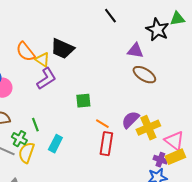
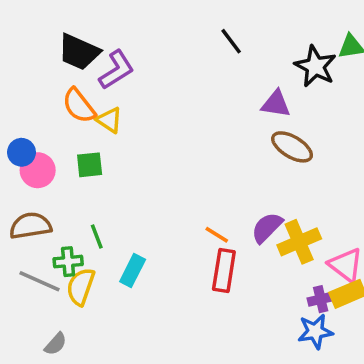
black trapezoid: (62, 49) -> (79, 52), moved
purple L-shape: (46, 79) -> (116, 70), moved
green square: (83, 101) -> (90, 165), moved
green cross: (19, 139) -> (68, 262), turned -35
purple cross: (160, 160) -> (321, 299), turned -32

